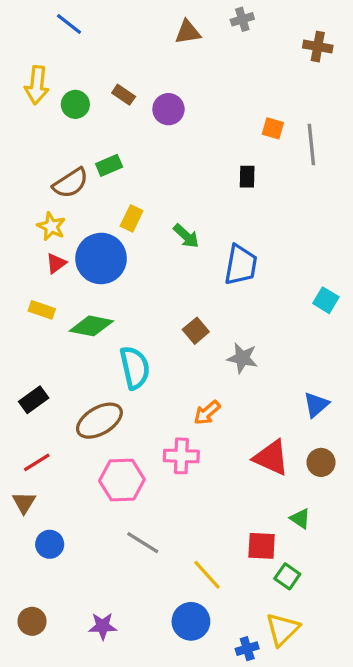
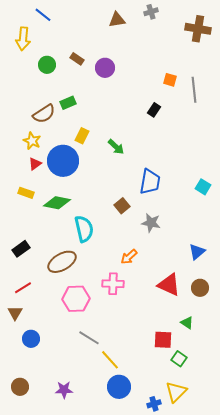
brown cross: (318, 47) -> (198, 29), size x1.4
yellow arrow: (37, 85) -> (23, 39), moved
black rectangle: (247, 177) -> (154, 110), turned 32
blue trapezoid: (241, 265) -> (150, 182), moved
yellow line: (207, 575) -> (110, 360), moved

